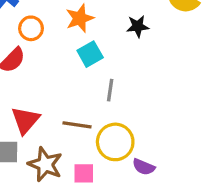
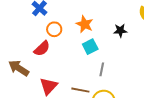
orange star: (80, 18) -> (85, 24), turned -30

